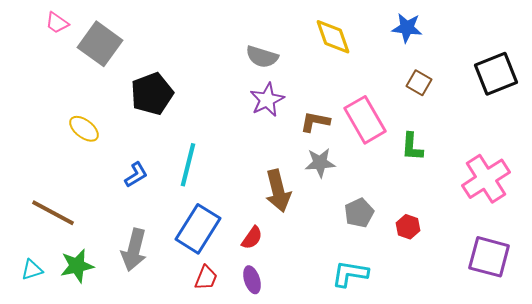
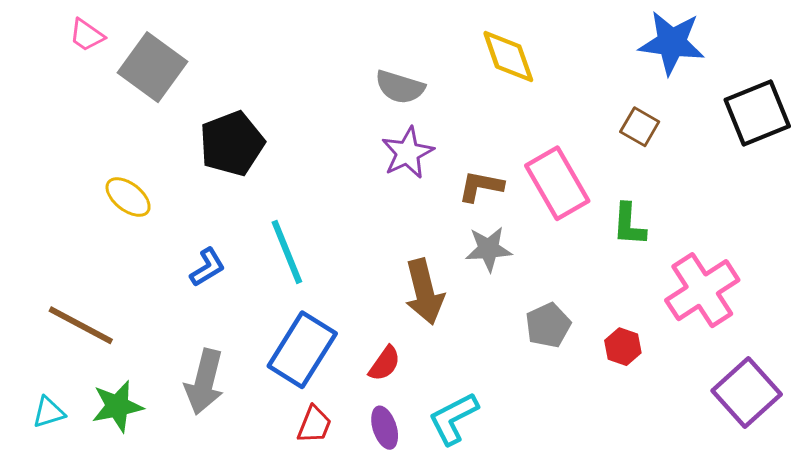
blue star: (407, 28) -> (672, 43), moved, size x1.4
cyan line: (188, 165) -> (287, 252), turned -36
pink cross: (486, 179) -> (702, 290), moved
purple square: (489, 257) -> (747, 392), turned 33
cyan L-shape: (350, 274) -> (453, 418), moved, turned -36

